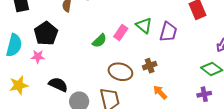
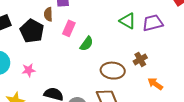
pink rectangle: (121, 32) -> (69, 28), moved
purple trapezoid: (168, 32) -> (153, 23), turned -110
black pentagon: (46, 33) -> (32, 31), moved

